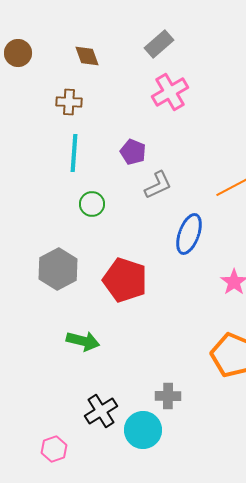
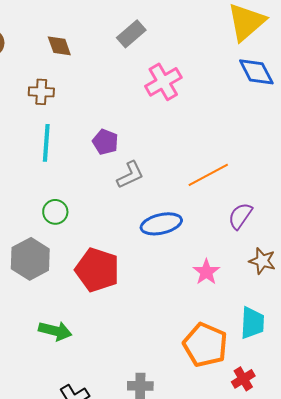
pink cross: (170, 92) -> (163, 82), moved
green circle: (92, 204) -> (55, 212), moved
blue ellipse: (189, 234) -> (161, 224), turned 57

